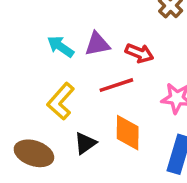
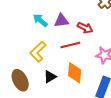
brown ellipse: (34, 153) -> (20, 80), turned 40

